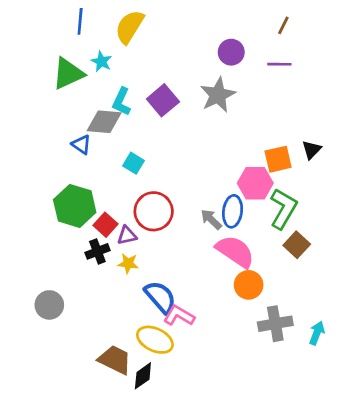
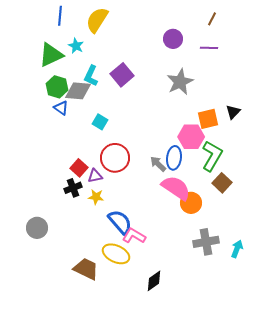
gray star: (218, 95) -> (180, 82), moved
green hexagon: (75, 206) -> (57, 87), moved, size x0.7
orange circle: (249, 285) -> (191, 203), moved
black diamond: (143, 376) -> (154, 281), moved

